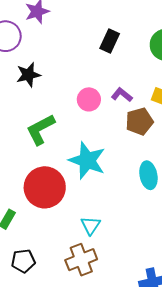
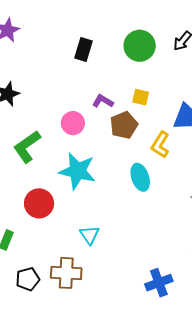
pink circle: (89, 99) -> (73, 123), moved
red circle: (45, 187) -> (39, 203), size x0.7
brown cross: (81, 260) -> (66, 273), moved, turned 32

